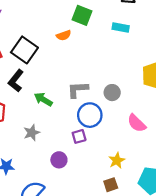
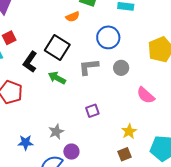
black square: (24, 50) -> (57, 47), moved
blue circle: (90, 115) -> (108, 37), moved
gray star: (32, 133) -> (56, 132), moved
purple circle: (59, 160) -> (71, 152), moved

